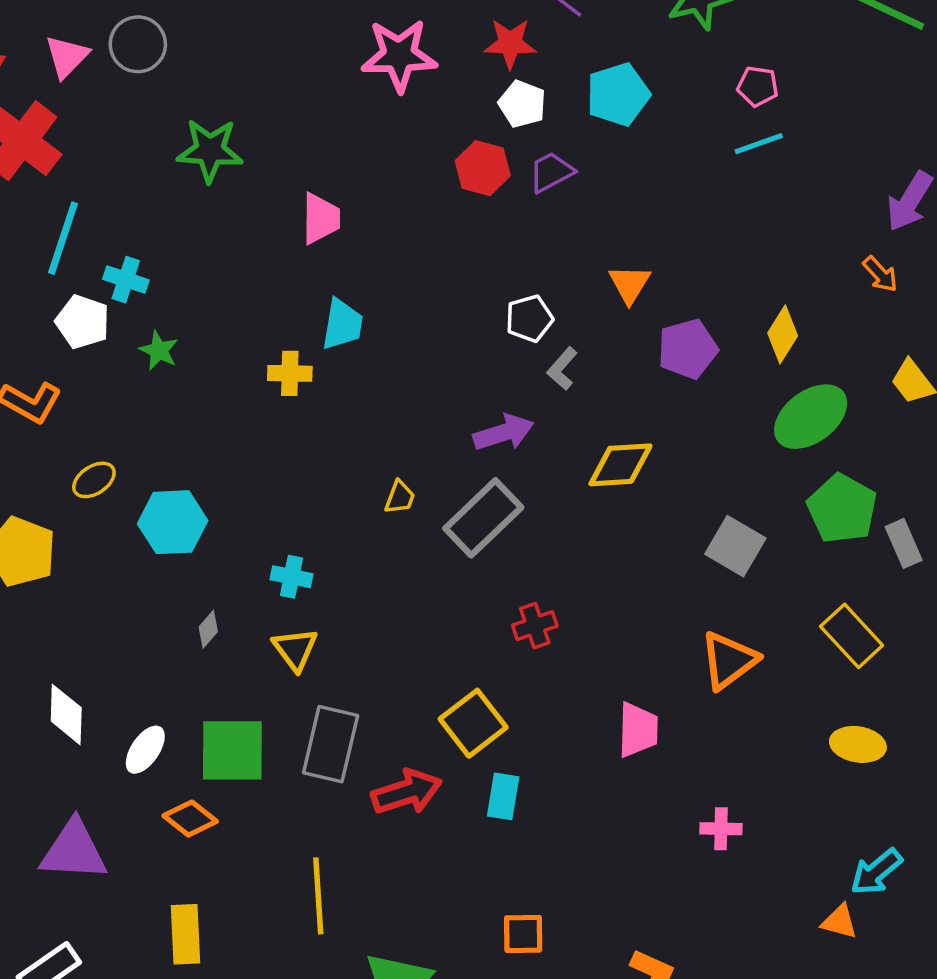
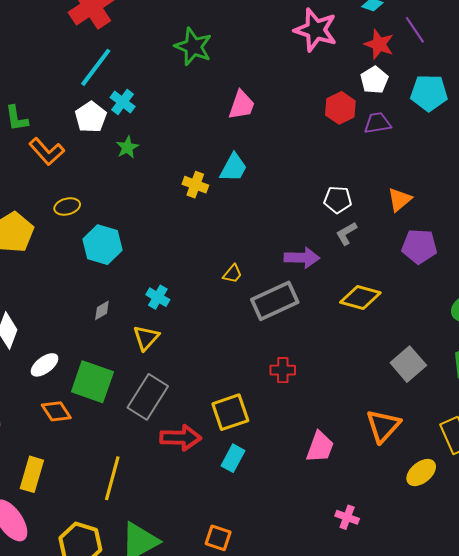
orange triangle: (729, 660) -> (383, 426), turned -30
yellow ellipse: (858, 744) -> (421, 473), moved, turned -68

